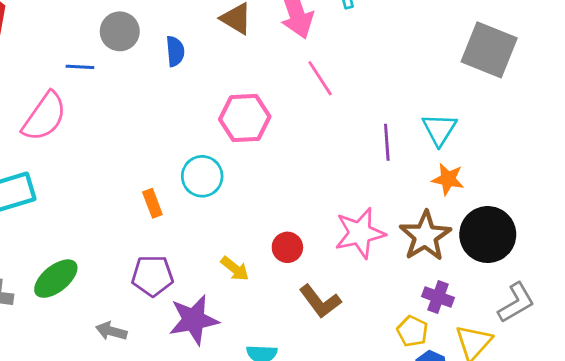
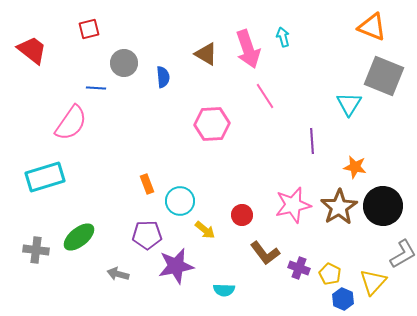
cyan triangle: (439, 129) -> (349, 104), moved
cyan circle: (202, 176) -> (180, 201), moved
purple cross: (438, 297) -> (299, 268), moved

